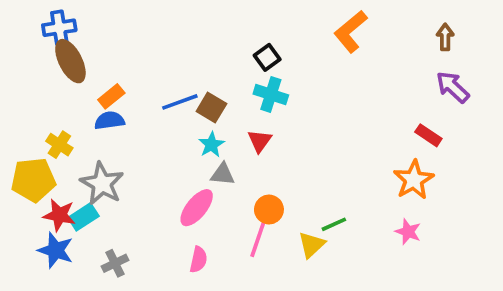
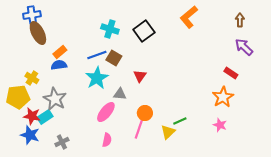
black square: (267, 57) -> (144, 31), size x1.5
cyan cross: (271, 94) -> (110, 29), moved
cyan star: (211, 145) -> (97, 78), moved, size x1.6

